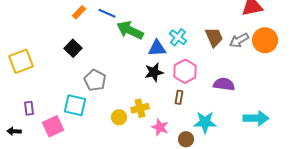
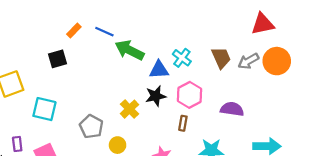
black square: (73, 48) -> (58, 59), moved, turned 30
gray pentagon: (95, 80) -> (91, 127), moved
cyan square: (75, 105) -> (44, 109), moved
purple rectangle: (29, 108) -> (17, 144), moved
yellow cross: (140, 108) -> (130, 109), moved, turned -30

